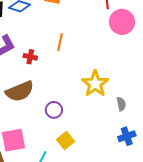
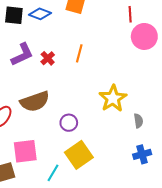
red cross: (30, 57) -> (48, 58), moved, turned 32
yellow square: (66, 140) -> (79, 155), size x1.5

